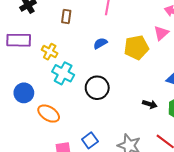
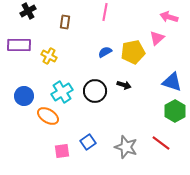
blue semicircle: (100, 43) -> (105, 52), moved
cyan cross: (63, 73) -> (62, 92), moved, turned 30
black arrow: (150, 104) -> (124, 85), moved

